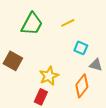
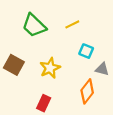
green trapezoid: (32, 24) -> (34, 26), turned 105
yellow star: (49, 76) -> (50, 68), moved

